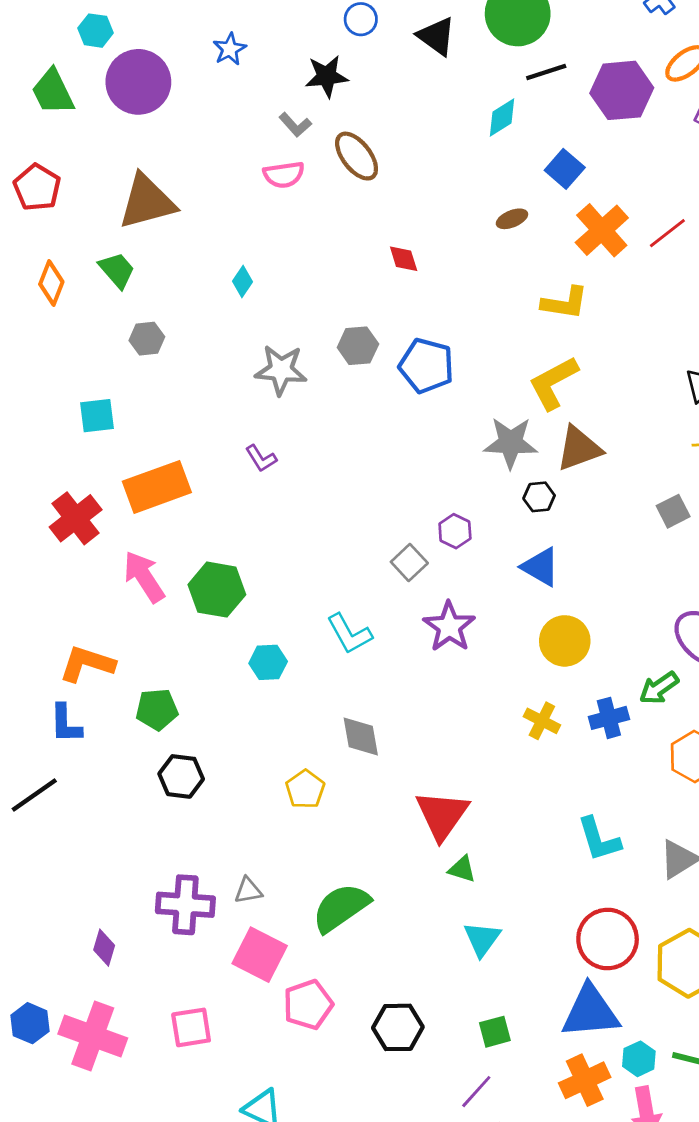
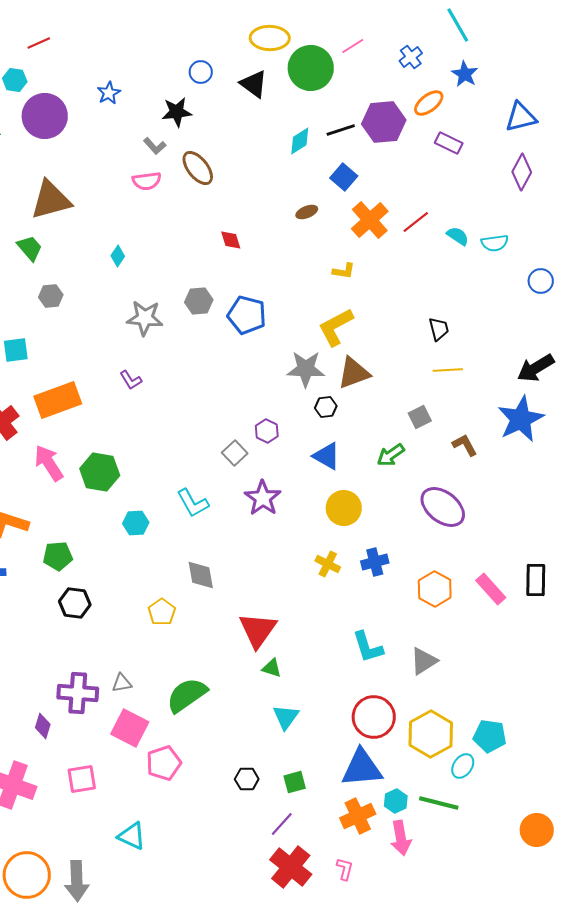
black line: (546, 72) -> (341, 130), moved
yellow L-shape: (565, 303) -> (344, 271), size x0.7
green arrow: (659, 688) -> (391, 455), moved
purple diamond: (104, 948) -> (43, 726), moved
black hexagon: (398, 1027) -> (247, 779), moved, size x0.7

